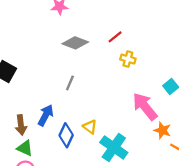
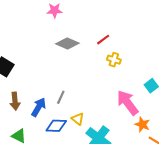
gray line: (70, 83) -> (61, 97), moved
brown arrow: (21, 125) -> (15, 101), moved
blue diamond: (66, 135) -> (56, 126), turned 65

